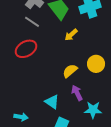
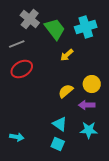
gray line: (32, 22) -> (17, 44), moved, turned -56
purple arrow: (77, 93) -> (87, 105), moved, turned -63
cyan triangle: (52, 102) -> (60, 124), moved

